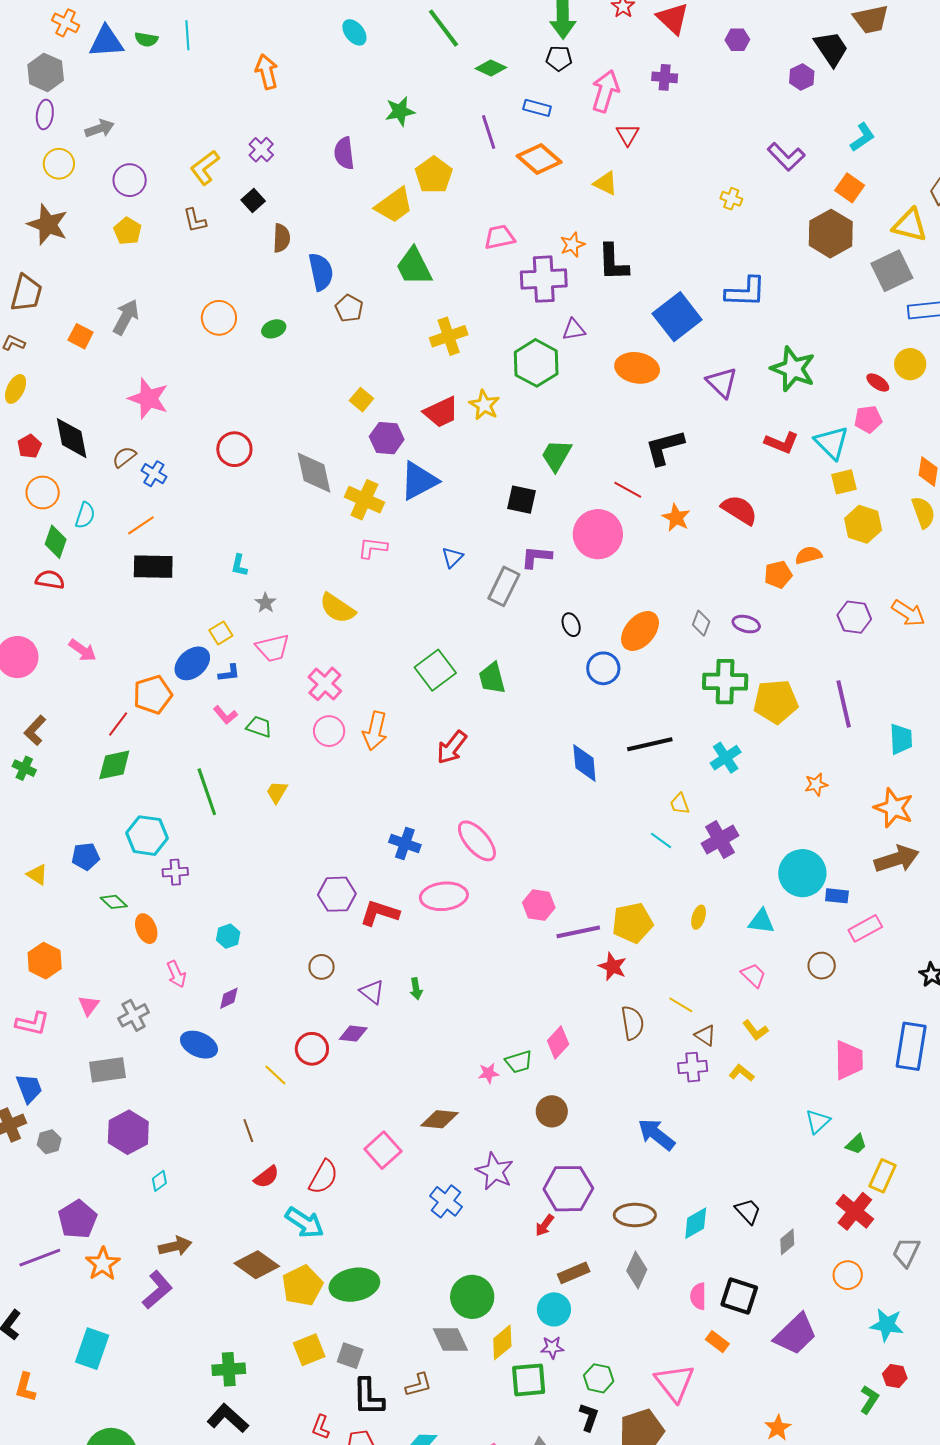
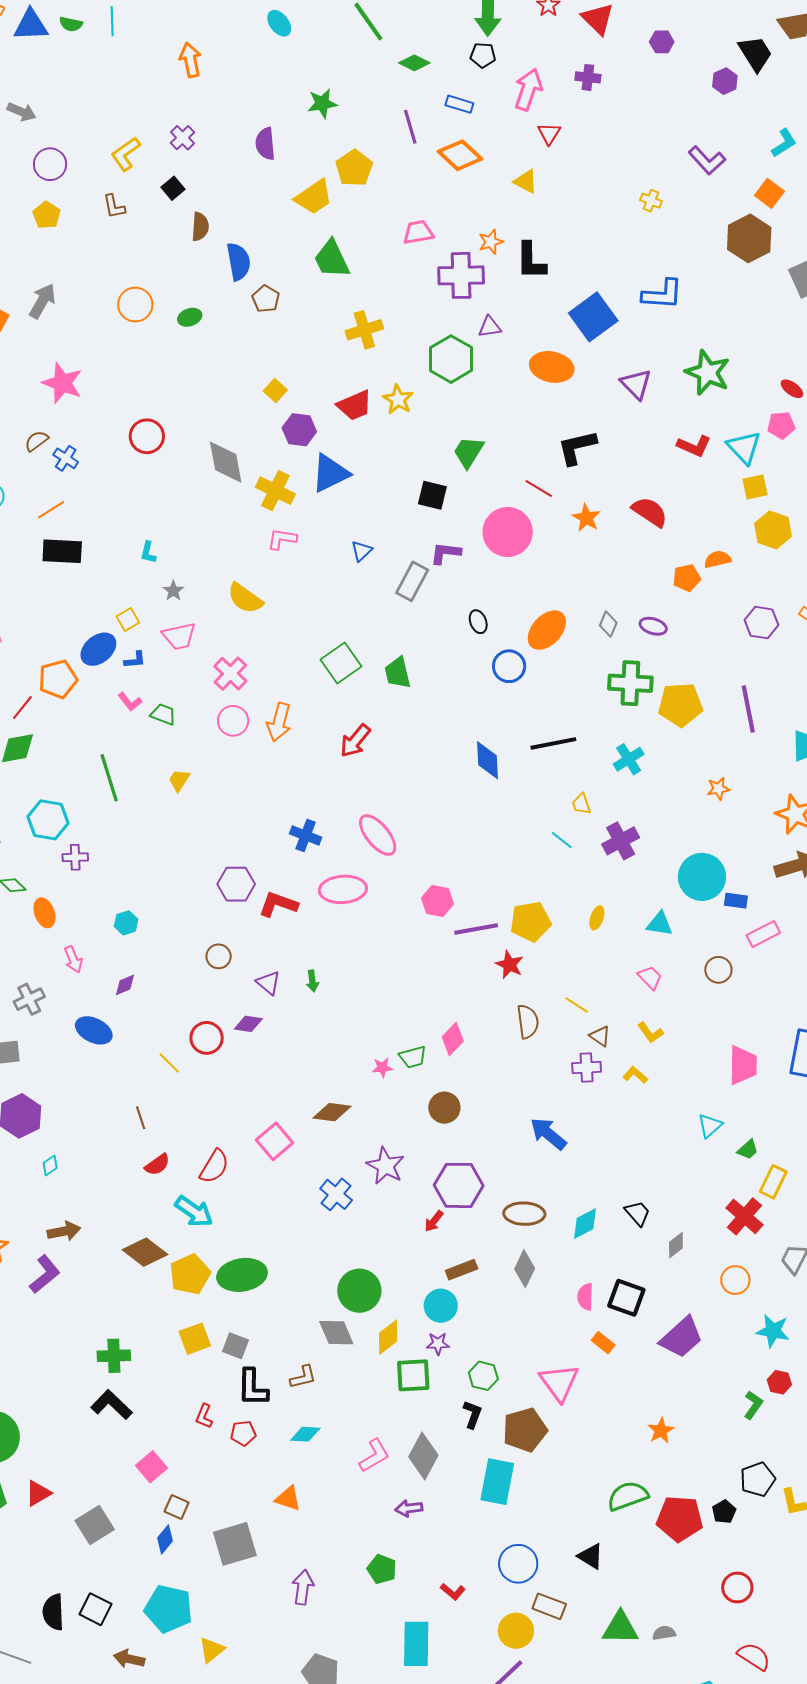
gray arrow: (100, 129) -> (22, 112), turned 40

